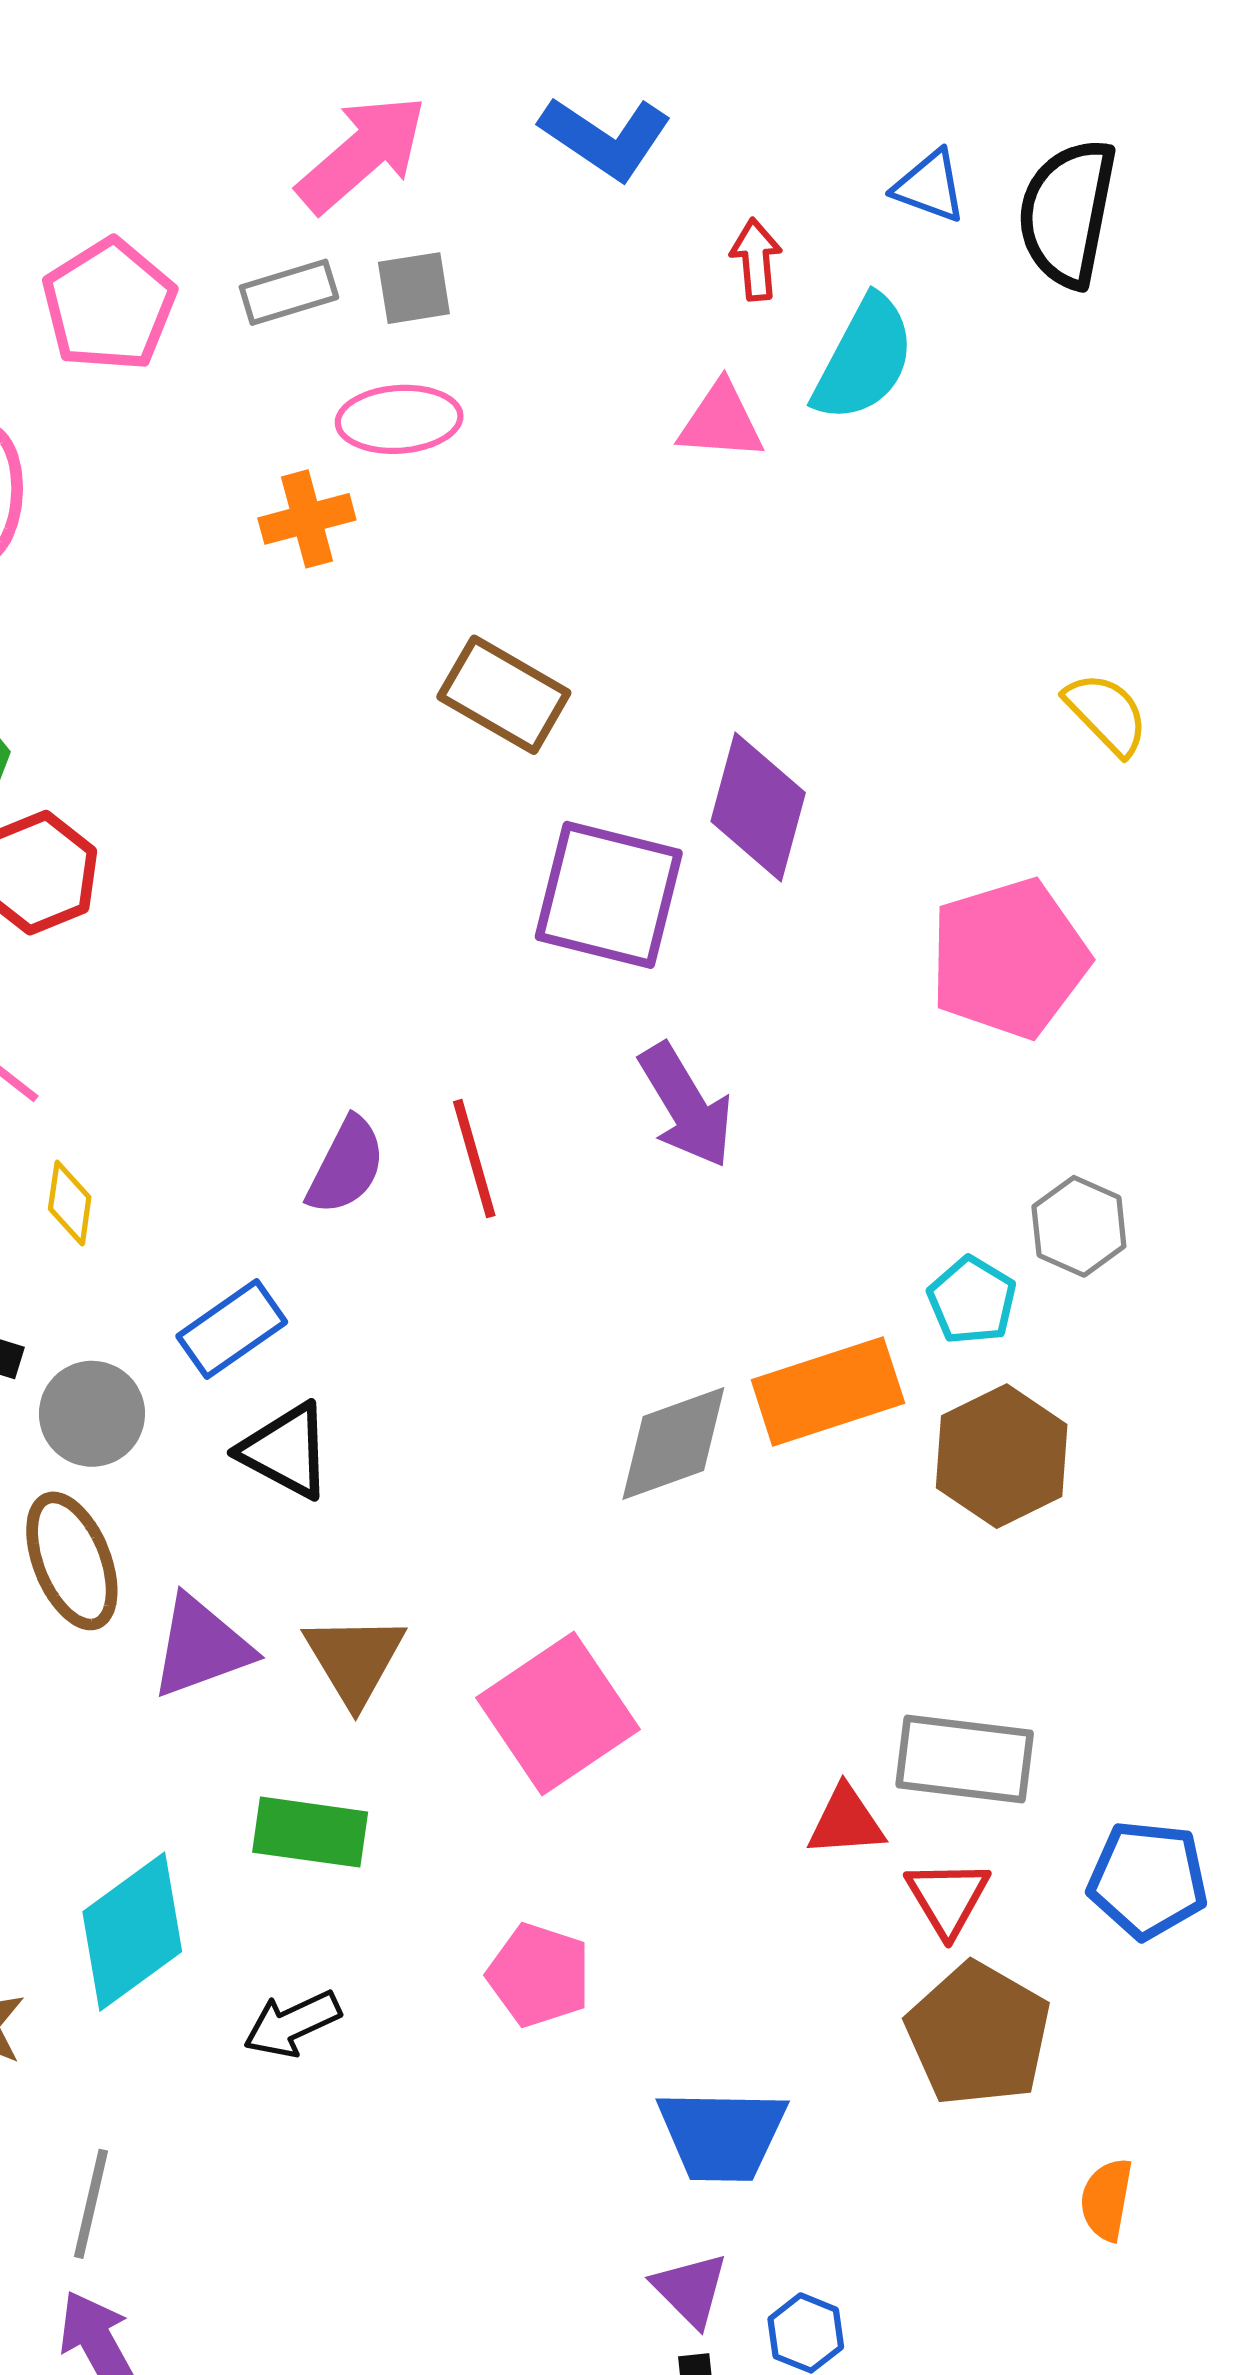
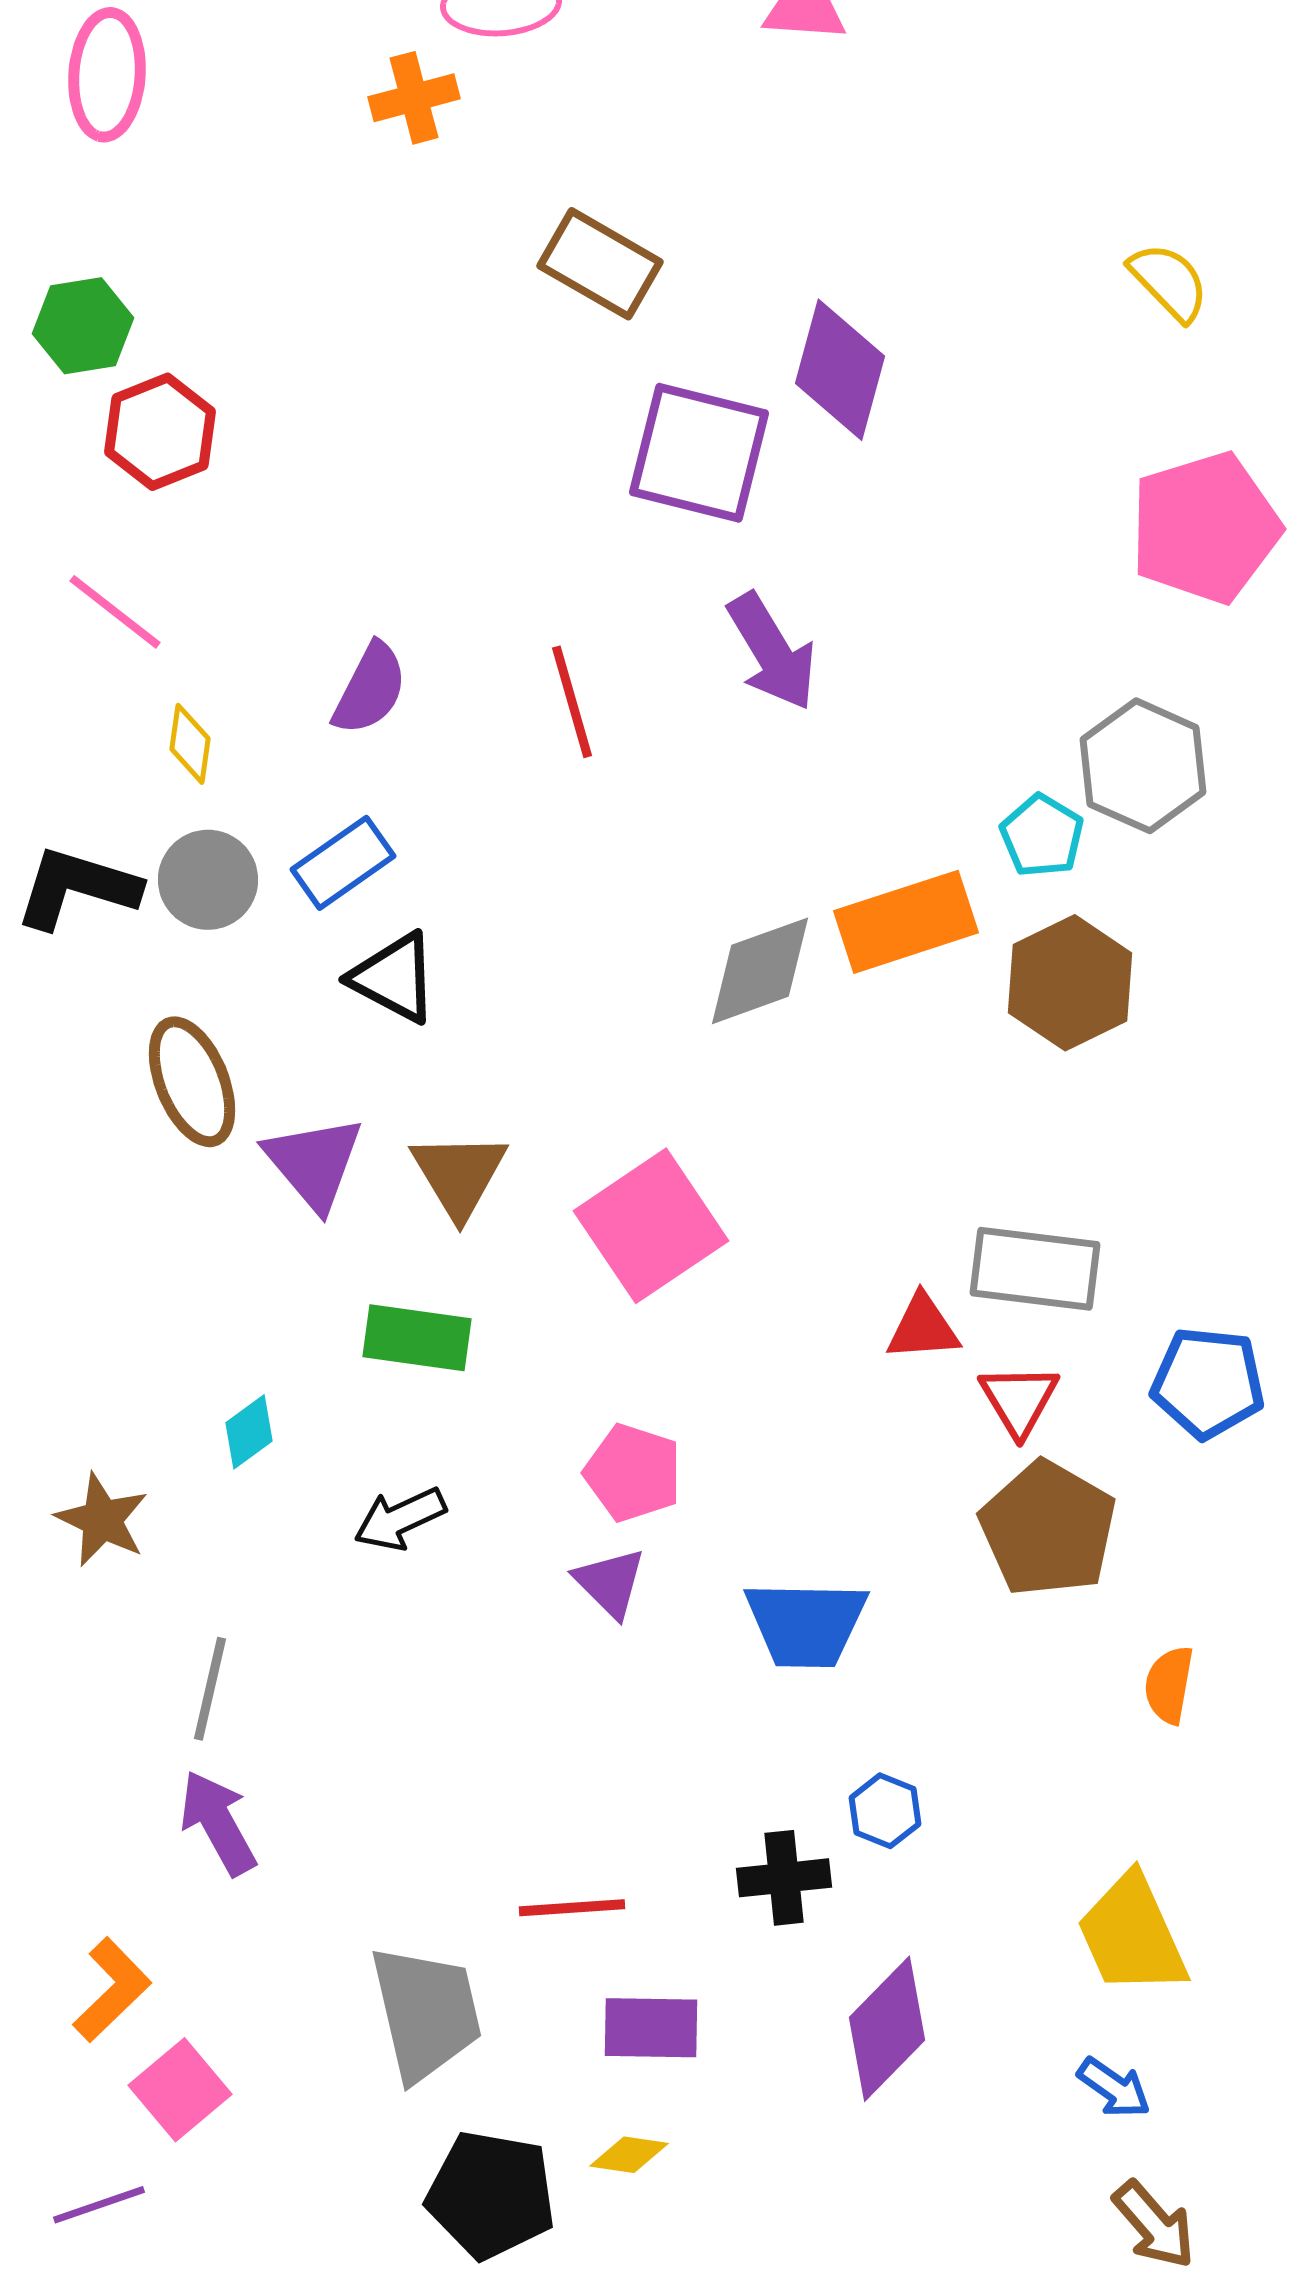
pink pentagon: (1009, 958) -> (1205, 528), moved
purple semicircle: (346, 1166) -> (370, 689), moved
gray hexagon: (1079, 1226) -> (1143, 766), size x1.4
gray circle: (92, 1414) -> (208, 880), moved
purple triangle: (201, 1647) -> (314, 1163), turned -50
cyan diamond: (132, 1932) -> (249, 1432), size x0.5
purple triangle: (690, 2290) -> (610, 1583), moved

